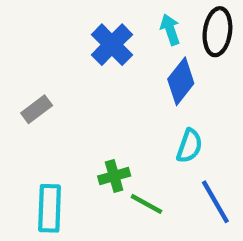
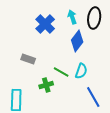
gray rectangle: (37, 109) -> (28, 59), moved, turned 56
green line: (146, 204) -> (61, 72), moved

